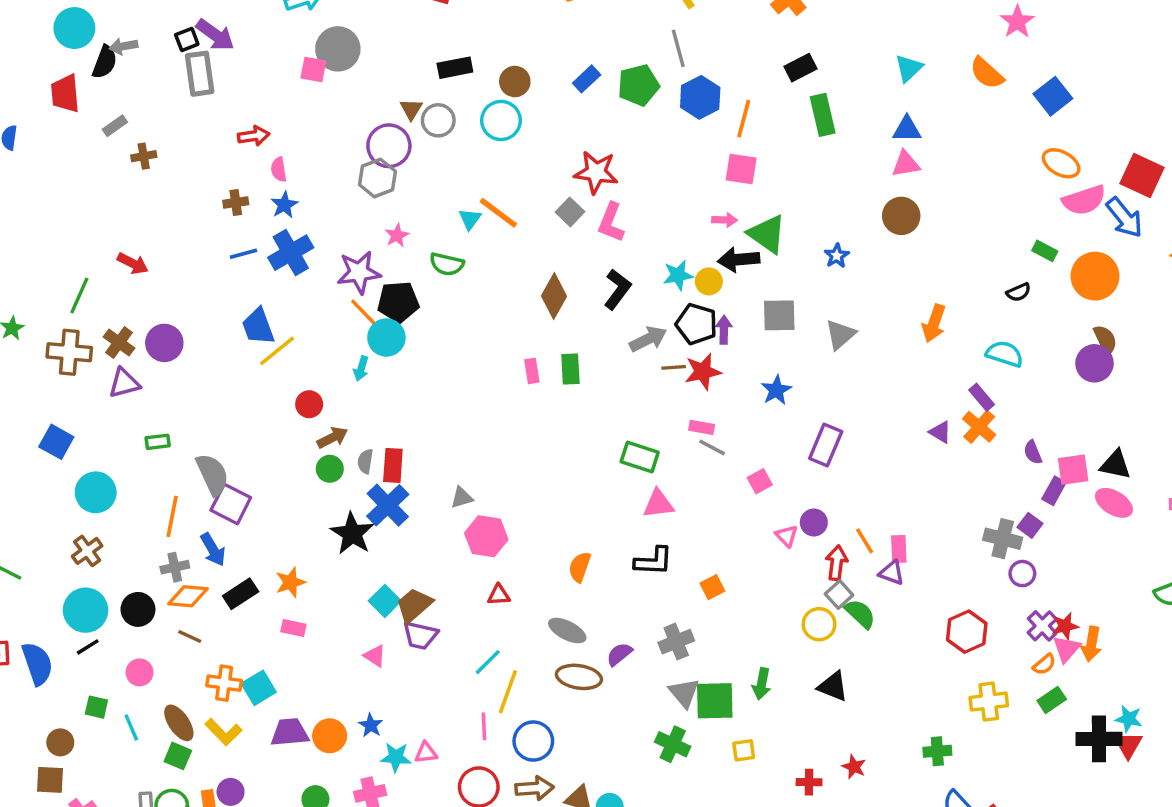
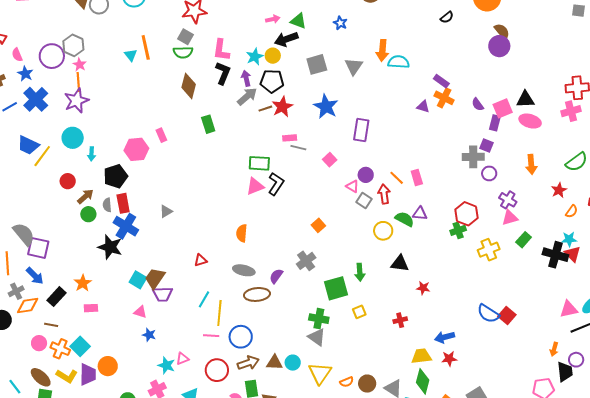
purple circle: (389, 146) -> (52, 56), moved
orange line: (498, 213) -> (146, 47), turned 55
pink L-shape: (611, 222) -> (221, 50), moved
green triangle: (767, 234) -> (298, 21), size x0.7
pink star: (397, 235) -> (80, 65), moved
green semicircle: (447, 264) -> (183, 52), moved
black pentagon: (398, 302) -> (116, 176), moved
orange line: (364, 313) -> (78, 82), moved, turned 54
orange arrow: (934, 323) -> (382, 50), moved
blue trapezoid: (258, 327) -> (28, 145), turned -30
purple arrow: (724, 330) -> (246, 78), moved
cyan circle: (386, 338) -> (73, 138), moved
cyan semicircle: (1005, 354) -> (399, 62), moved
pink rectangle: (532, 371) -> (161, 135), moved
blue star: (776, 390) -> (326, 107), size x1.4
pink triangle: (658, 504) -> (255, 186), moved
pink hexagon: (486, 536) -> (136, 149), moved
black L-shape: (653, 561) -> (276, 184), moved, turned -45
purple triangle: (892, 573) -> (420, 213), moved
gray square: (839, 594) -> (364, 201), moved
red star: (1065, 626) -> (559, 190), moved
brown line: (190, 637) -> (51, 325), moved
orange arrow: (1091, 644) -> (531, 164), moved
pink triangle: (1067, 649) -> (510, 218), moved, turned 48
orange semicircle: (1044, 664) -> (572, 211), moved
pink circle: (140, 672) -> (39, 343), moved
orange cross: (224, 683) -> (60, 349), turned 30
gray triangle: (684, 693) -> (317, 337), moved
blue star: (371, 725) -> (149, 335), moved
pink line: (484, 726) -> (211, 336), turned -70
purple trapezoid: (290, 732) -> (88, 374), moved, turned 110
orange circle: (330, 736) -> (108, 366), moved
black cross: (1099, 739) -> (555, 255), turned 30
green cross: (937, 751) -> (458, 230), moved
cyan star: (396, 757) -> (166, 365), turned 30
red star: (854, 767) -> (423, 288), moved

